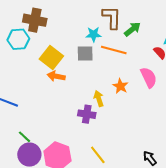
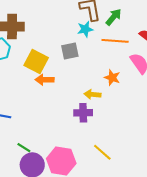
cyan star: (94, 34) -> (85, 29), moved
orange line: (114, 50) -> (115, 41), moved
yellow arrow: (99, 99) -> (92, 94), turned -56

